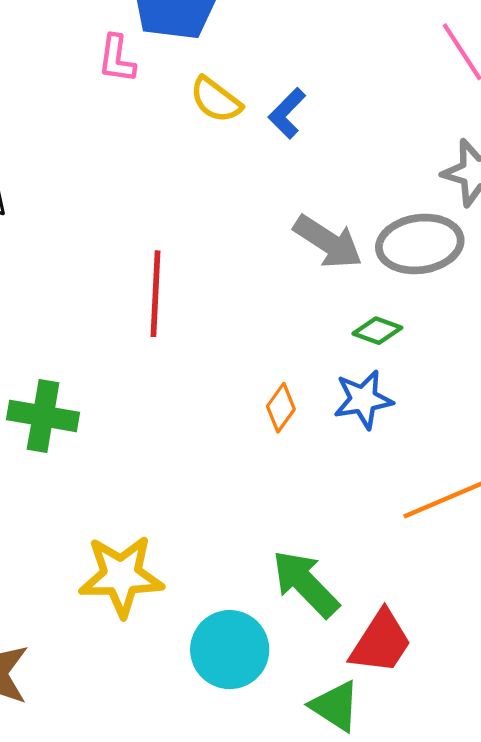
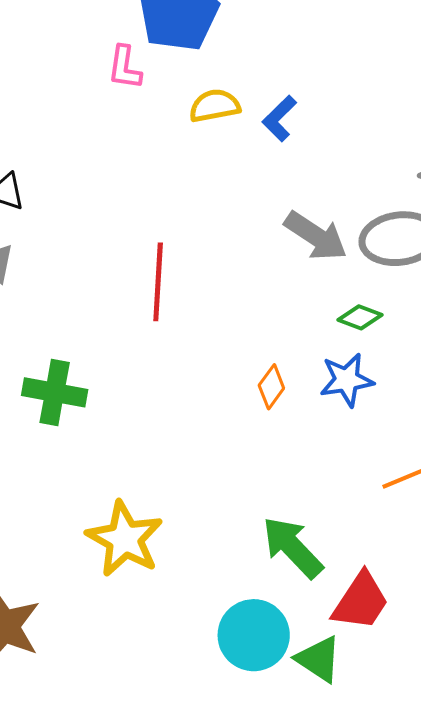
yellow semicircle: (216, 100) -> (215, 106), turned 132
yellow star: (121, 576) -> (125, 539), turned 30
cyan circle: (230, 650) -> (254, 635), moved

